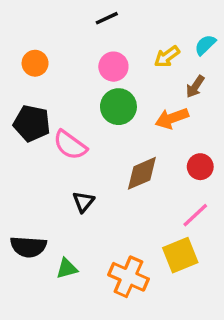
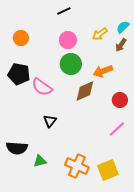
brown arrow: (195, 87) -> (121, 45), moved
brown diamond: (142, 173) -> (85, 91), moved
yellow square: (180, 255) -> (108, 170), moved

